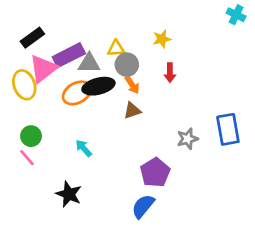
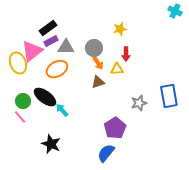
black rectangle: (32, 38) -> (48, 28), moved
yellow triangle: (116, 48) -> (117, 69), moved
purple rectangle: (69, 55) -> (51, 41), size x0.6
black ellipse: (98, 86) -> (45, 97), moved, turned 50

